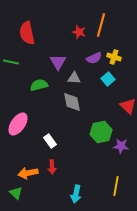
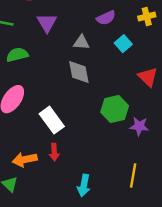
yellow cross: (114, 57) -> (147, 17), moved, turned -32
purple triangle: (58, 62) -> (47, 23), moved
green semicircle: (39, 85) -> (17, 55), moved
white rectangle: (50, 141) -> (52, 120), size x1.5

